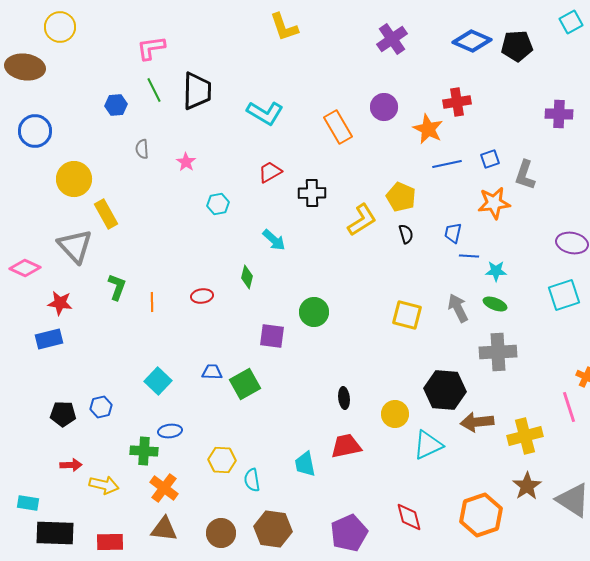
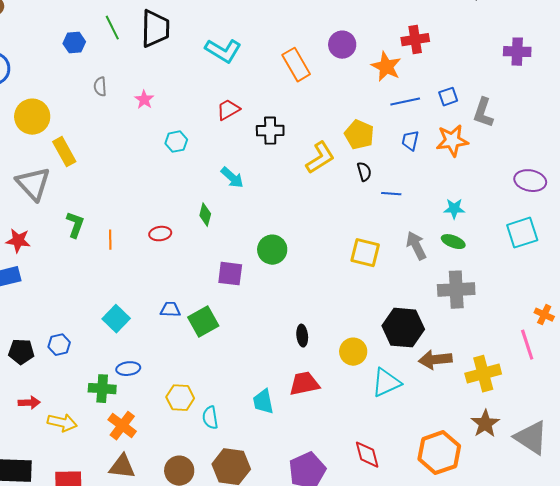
blue trapezoid: (453, 233) -> (410, 141), moved
blue line: (469, 256) -> (391, 194), moved

